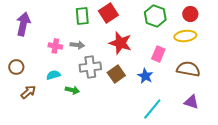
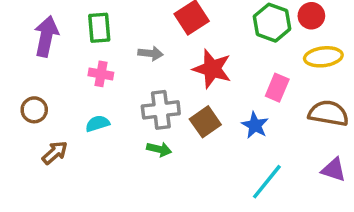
red circle: (190, 14) -> (311, 16), moved
green rectangle: (82, 16) -> (99, 28), moved
gray arrow: (77, 45) -> (151, 53), moved
green arrow: (72, 90) -> (159, 149), moved

